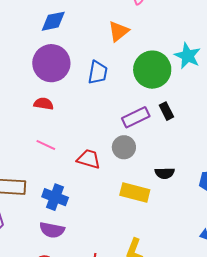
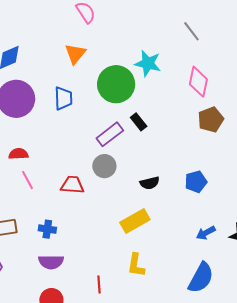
red semicircle: (44, 104) -> (18, 154), moved
pink line: (46, 145) -> (28, 180), turned 48
yellow rectangle: (135, 192) -> (135, 221), moved, turned -32
blue cross: (55, 197) -> (47, 229), size x0.7

